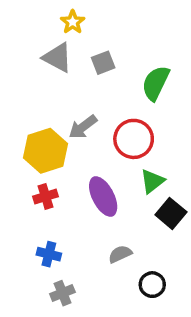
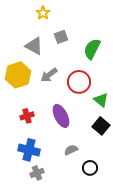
gray triangle: (57, 58) -> (34, 46), moved
yellow hexagon: (46, 151) -> (18, 75), moved
green triangle: (152, 181) -> (101, 100), moved, turned -42
blue cross: (49, 254) -> (29, 150), size x1.5

